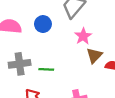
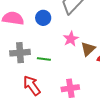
pink star: (83, 36) -> (71, 39), moved

